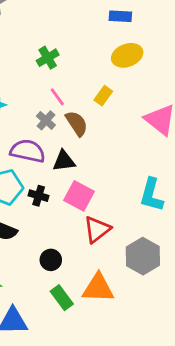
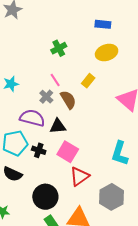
green cross: (48, 58) -> (59, 48), moved
black circle: (51, 260) -> (45, 197), size x1.6

